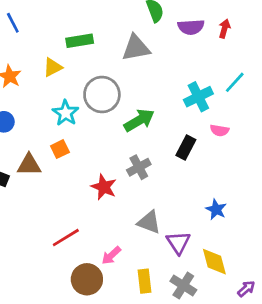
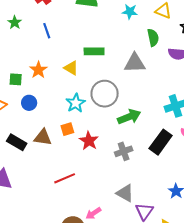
yellow triangle: (53, 67) -> (71, 68), turned 49
black rectangle: (186, 148) -> (161, 142), size x1.4
red star: (104, 187) -> (89, 141), moved
red line: (66, 238) -> (65, 178), moved

